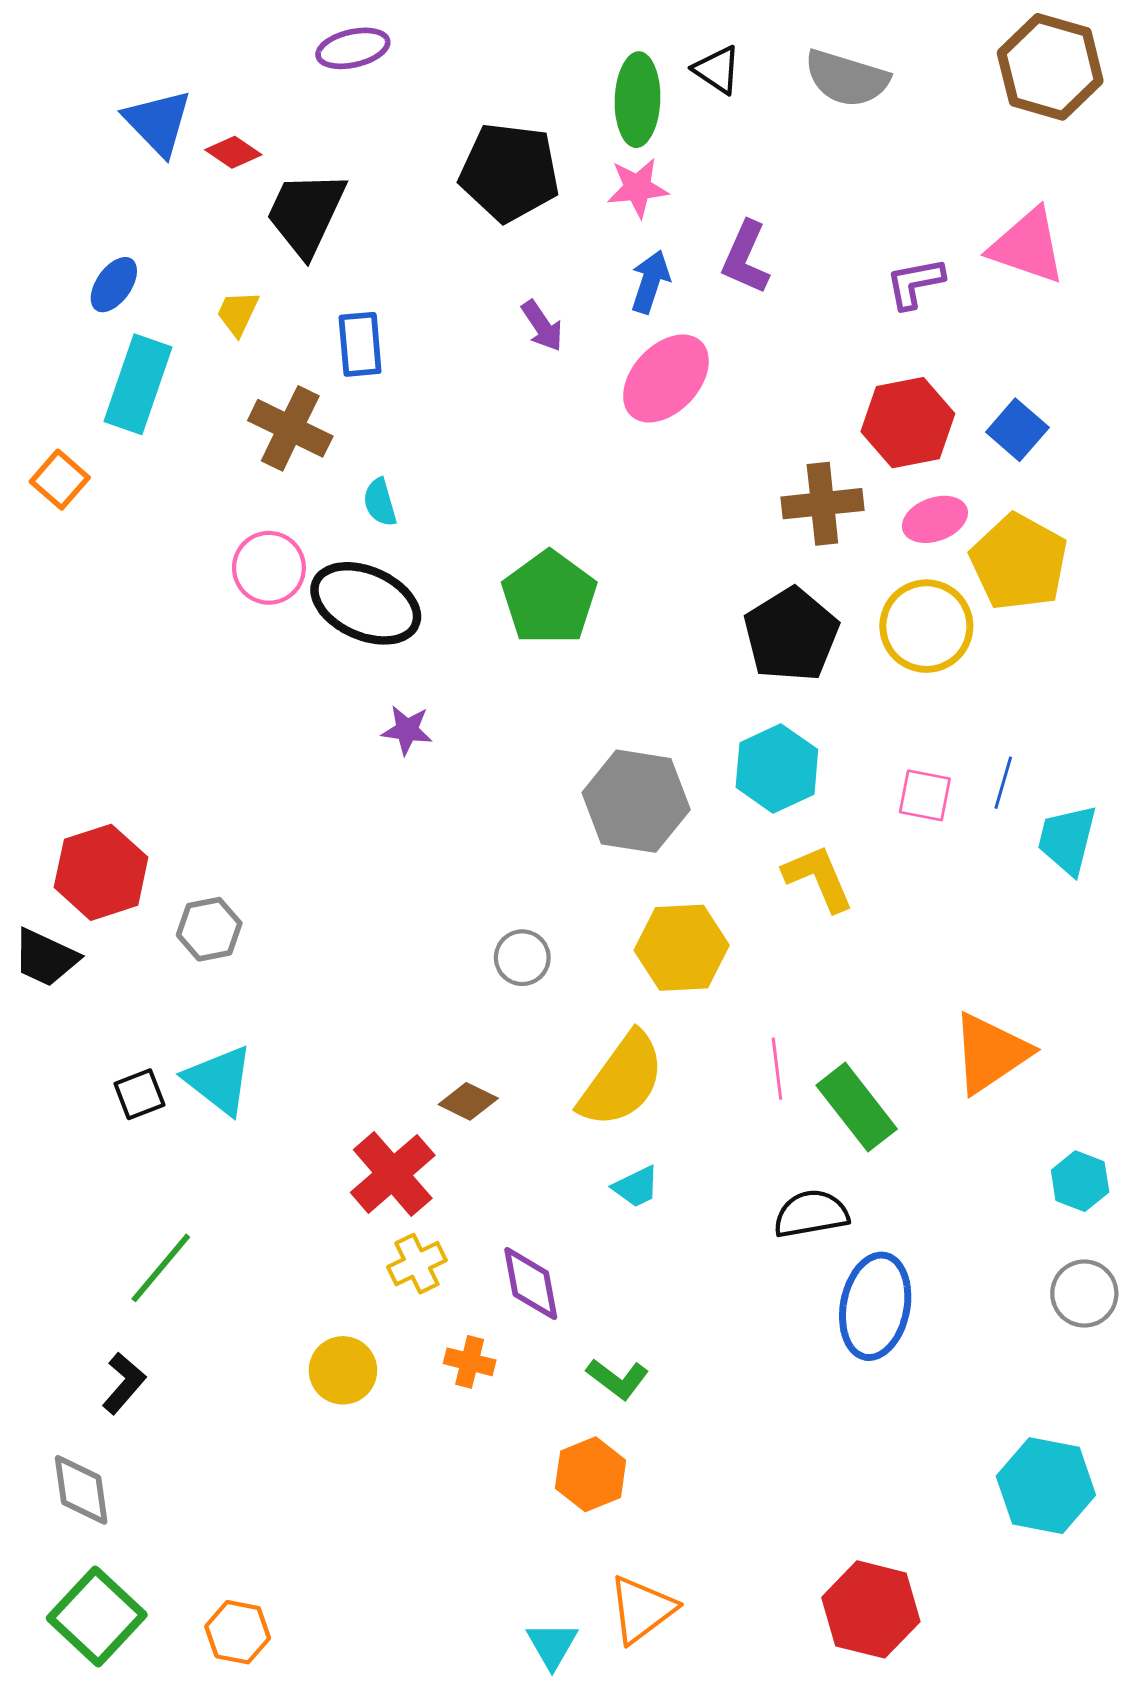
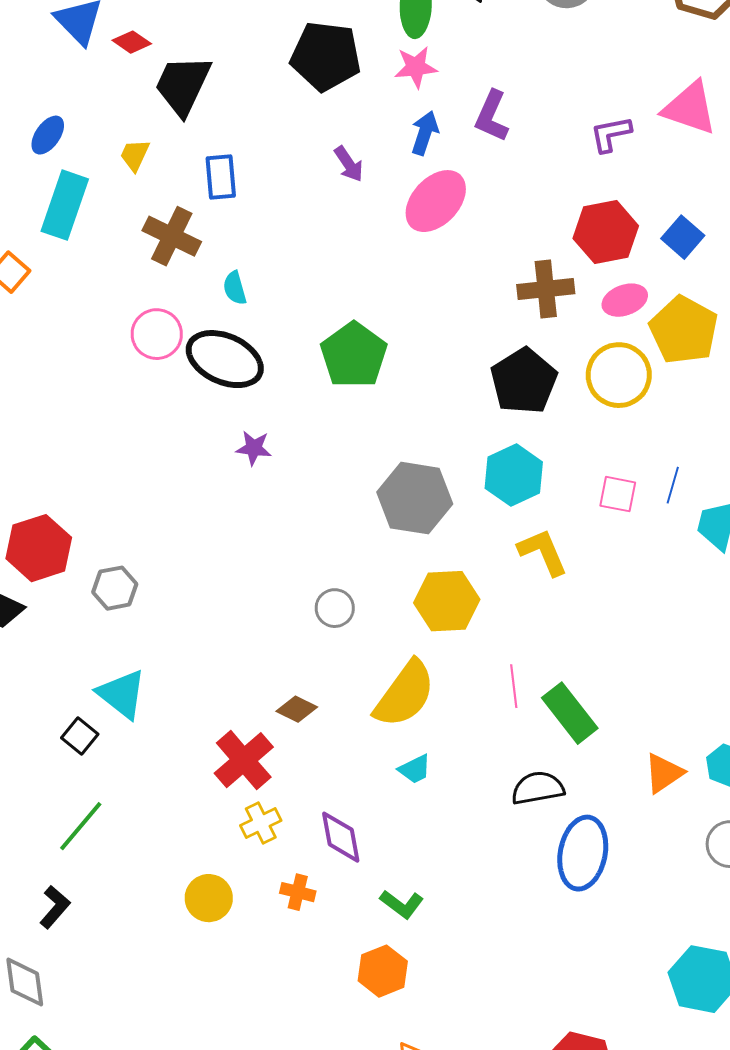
orange triangle: (990, 1053) -> (664, 773), moved, size x0.7
black square: (139, 1094) -> (80, 736), moved, turned -30

